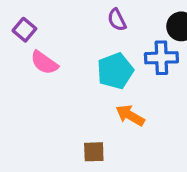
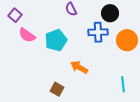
cyan pentagon: (115, 71) -> (56, 40), moved
brown square: (94, 152) -> (57, 89), turned 32

